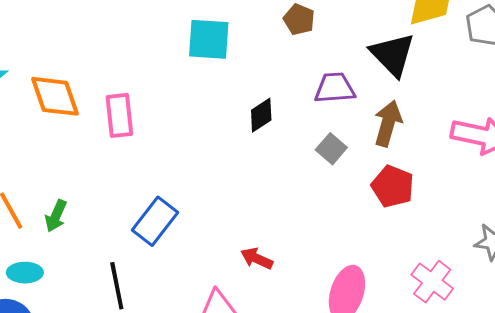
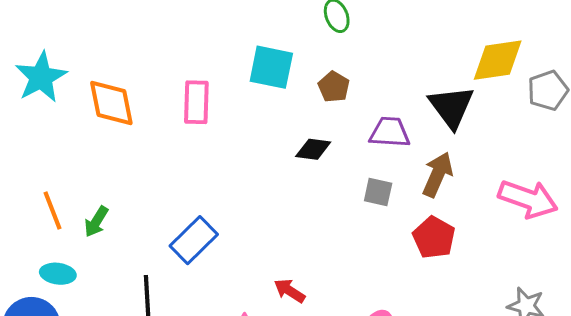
brown pentagon: (299, 19) -> (334, 87), moved
pink rectangle: (119, 115) -> (196, 102), moved
black diamond: (261, 115) -> (313, 149), turned 33
gray square: (331, 149) -> (378, 192), turned -36

